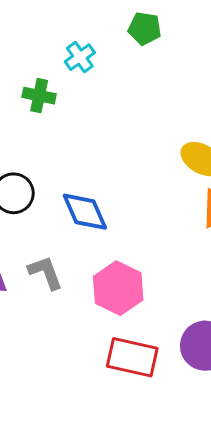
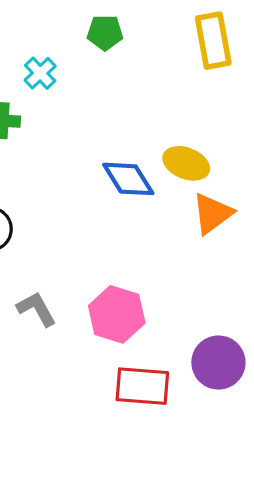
blue diamond: (85, 212) -> (128, 179), moved

